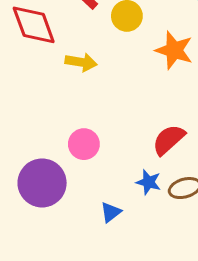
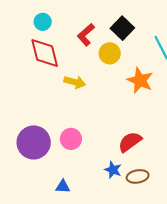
purple circle: (42, 183) -> (34, 142), moved
blue triangle: (111, 212) -> (63, 187), moved, turned 35

